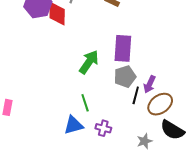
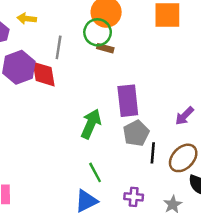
purple arrow: (149, 84) -> (184, 116), moved, turned 30
purple cross: (103, 128) -> (134, 197), moved

